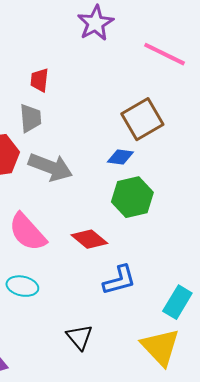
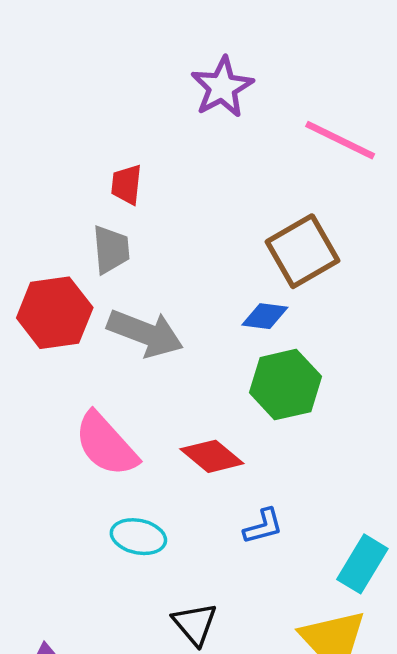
blue L-shape: (119, 280) -> (263, 526), size x0.7
cyan ellipse: (22, 286) -> (138, 537), moved

